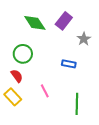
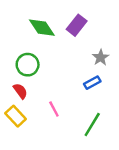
gray star: (84, 39) -> (101, 57), moved
blue rectangle: (69, 64) -> (92, 83), moved, turned -40
green line: (77, 104) -> (92, 125), turned 30

